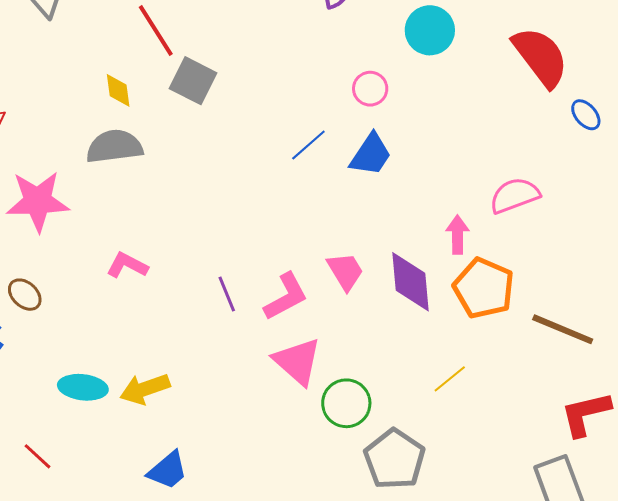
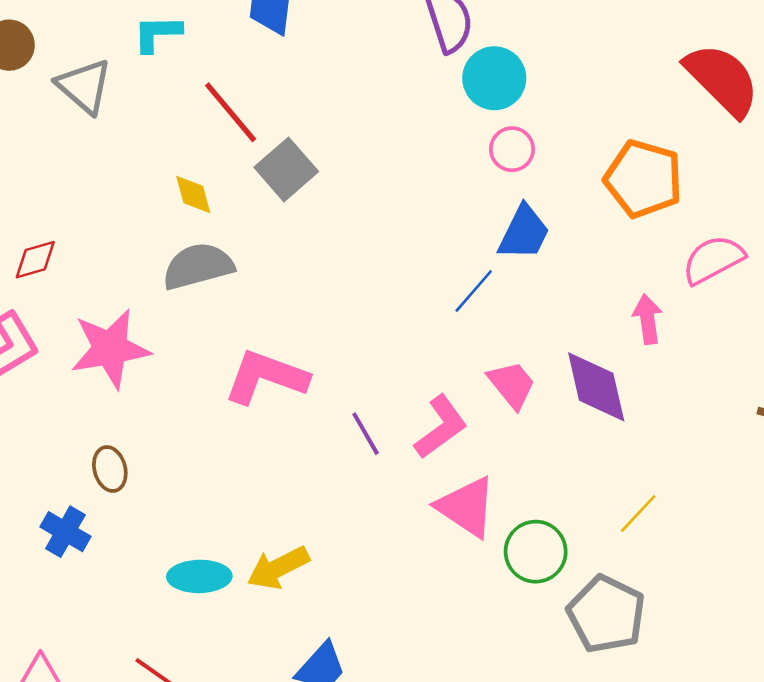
cyan circle: (430, 30) -> (494, 78), moved
gray square: (193, 81) -> (286, 169), turned 30
blue line: (308, 145) -> (474, 291), moved
pink L-shape: (127, 265) -> (266, 377), moved, size x1.6
orange pentagon: (484, 288) -> (643, 179), moved
brown ellipse: (25, 295) -> (110, 469), turned 40
yellow line: (450, 379) -> (638, 513), moved

